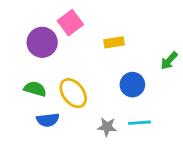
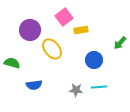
pink square: (70, 23) -> (64, 17), moved
green semicircle: (35, 89) -> (12, 63), moved
yellow ellipse: (73, 93) -> (52, 49), moved

